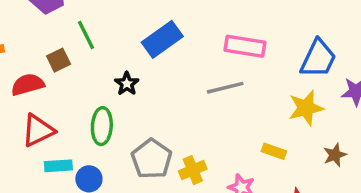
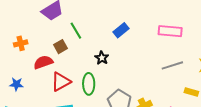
blue rectangle: (162, 39) -> (121, 30), size x0.7
gray line: (225, 88) -> (172, 65), moved
red triangle: (38, 130) -> (61, 82), moved

